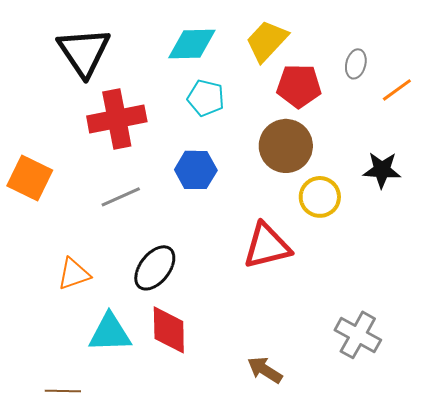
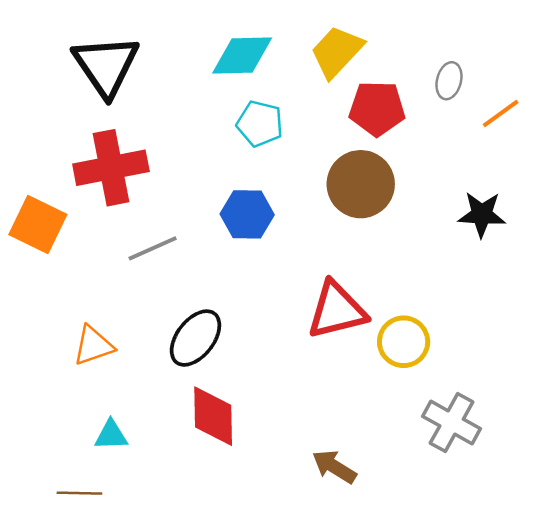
red cross: (117, 119) -> (111, 168), moved
yellow circle: (320, 197) -> (404, 342), moved
cyan triangle: (110, 333) -> (111, 435), moved, size x0.6

